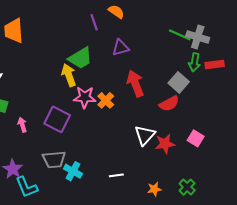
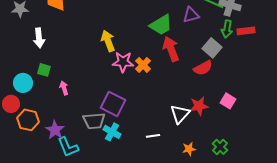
purple triangle: (121, 48) -> (191, 15), moved
green trapezoid: (80, 58) -> (161, 25), moved
purple square: (57, 119) -> (113, 104), moved
white triangle: (145, 135) -> (180, 114), moved

